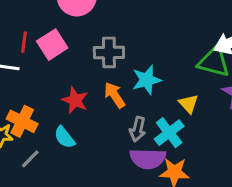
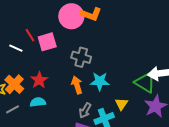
red line: (24, 42) -> (30, 35), turned -56
red star: (75, 100) -> (39, 80), moved
cyan semicircle: (65, 137) -> (38, 102), turned 105

